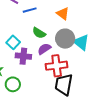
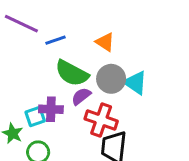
green semicircle: (39, 33) -> (72, 73), size x1.6
cyan square: (13, 42) -> (35, 117), moved, turned 32
red cross: (57, 66) -> (101, 120), turned 30

